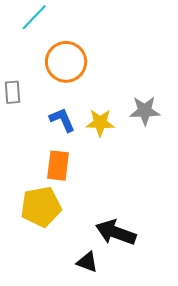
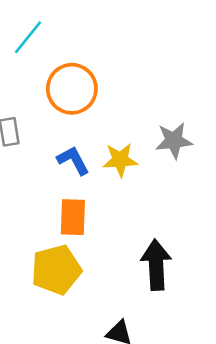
black arrow: (116, 232) -> (156, 265), moved, turned 72

